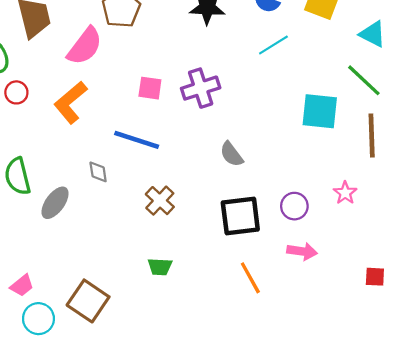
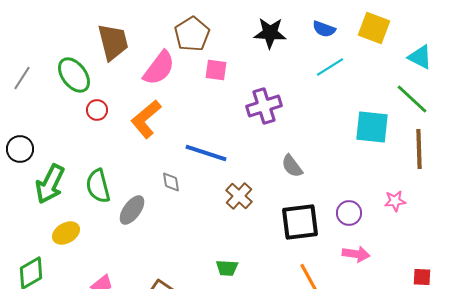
pink square: (150, 88) -> (216, 70), moved
pink star: (345, 193) -> (395, 201), turned 30
brown cross: (160, 201) -> (239, 196), moved

